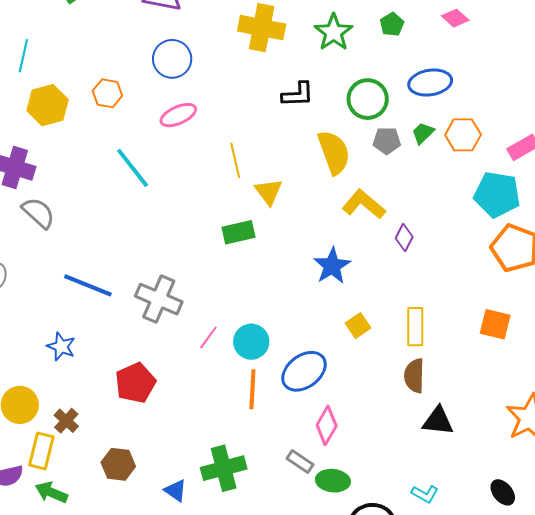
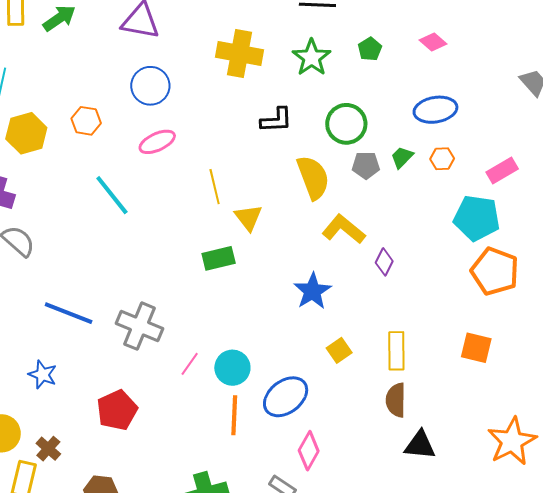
blue ellipse: (430, 83) -> (435, 110), moved
orange hexagon: (463, 135) -> (442, 159), size x0.7

